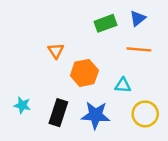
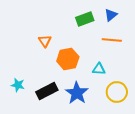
black rectangle: (58, 113) -> (47, 91), turned 45
blue star: (96, 115) -> (77, 93), turned 30

